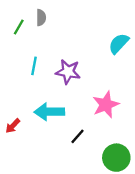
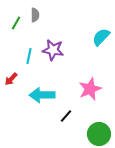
purple star: (68, 72) -> (53, 50), moved
red arrow: (13, 126) -> (11, 79), moved

